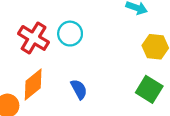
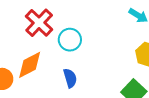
cyan circle: (70, 34) -> (70, 40), moved

